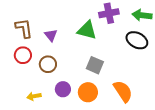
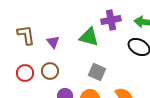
red circle: (23, 55) -> (25, 73), moved

